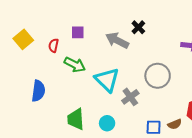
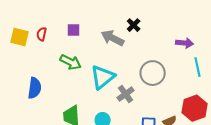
yellow square: (23, 39) -> (20, 37), turned -36
red semicircle: (54, 45) -> (42, 34), moved
cyan triangle: (107, 80) -> (103, 77), turned 36

